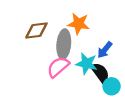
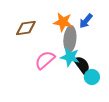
gray ellipse: (64, 44) -> (70, 39), moved
blue arrow: (105, 50) -> (86, 21), moved

